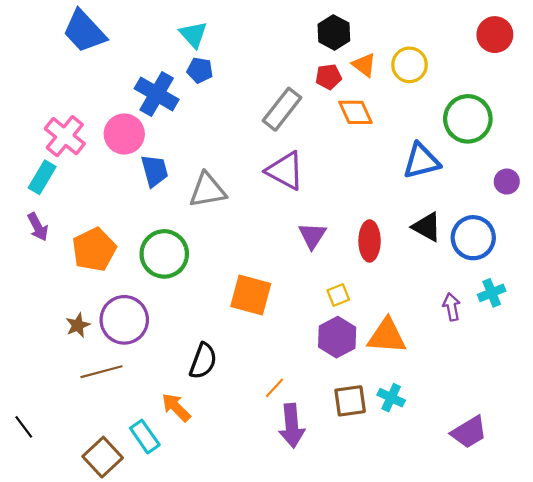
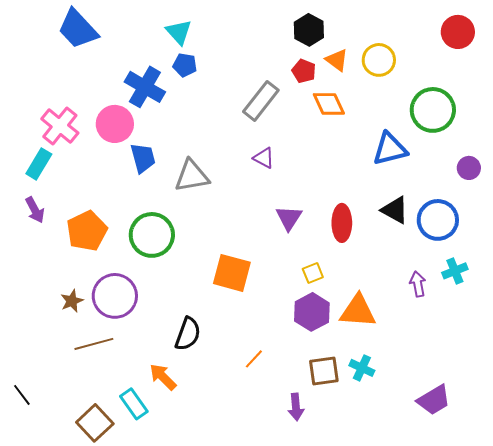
red pentagon: (328, 77) -> (304, 71), turned 30
purple triangle: (285, 171) -> (264, 158), size x0.6
purple arrow: (292, 426) -> (296, 407), moved, size x0.7

